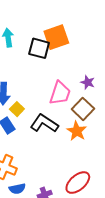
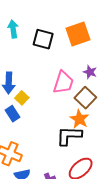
orange square: (56, 37) -> (78, 34), moved
black L-shape: (44, 123) -> (69, 136), moved, turned -32

